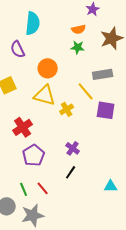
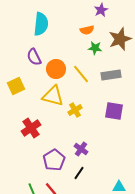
green star: (78, 47) -> (95, 48), moved
purple semicircle: (18, 49) -> (34, 57), moved
yellow line: (86, 91) -> (81, 74), moved
purple pentagon: (34, 155) -> (54, 160), moved

